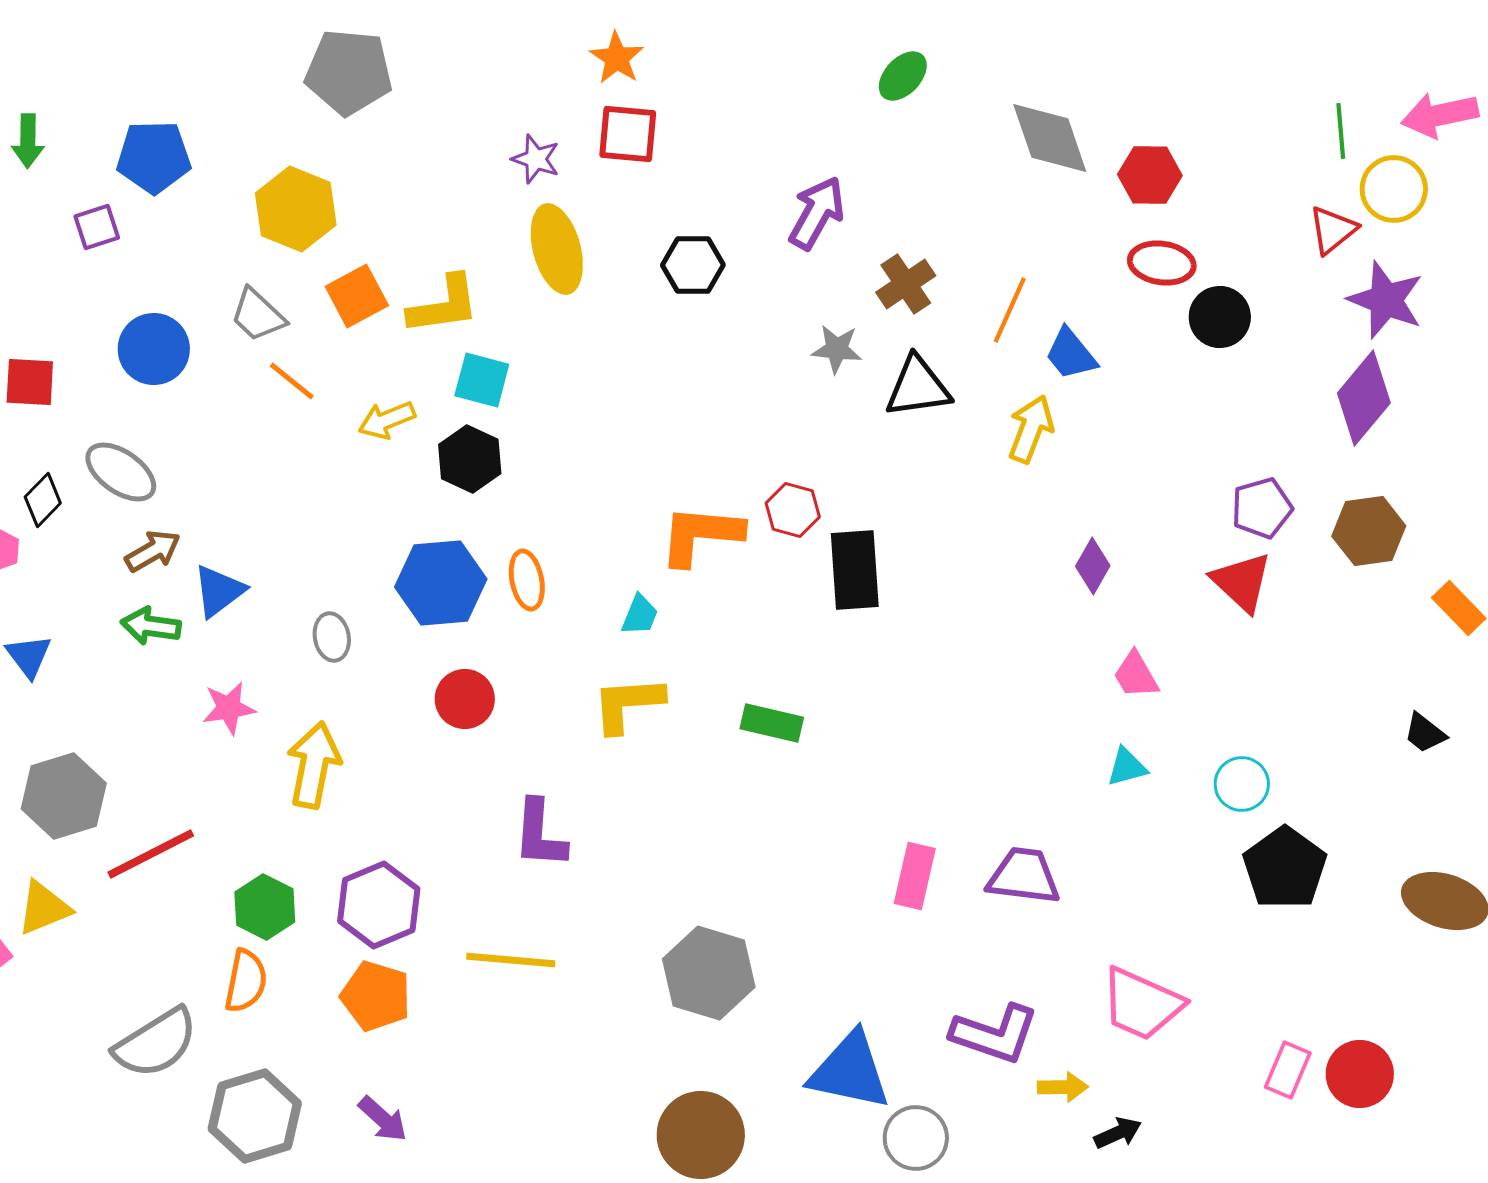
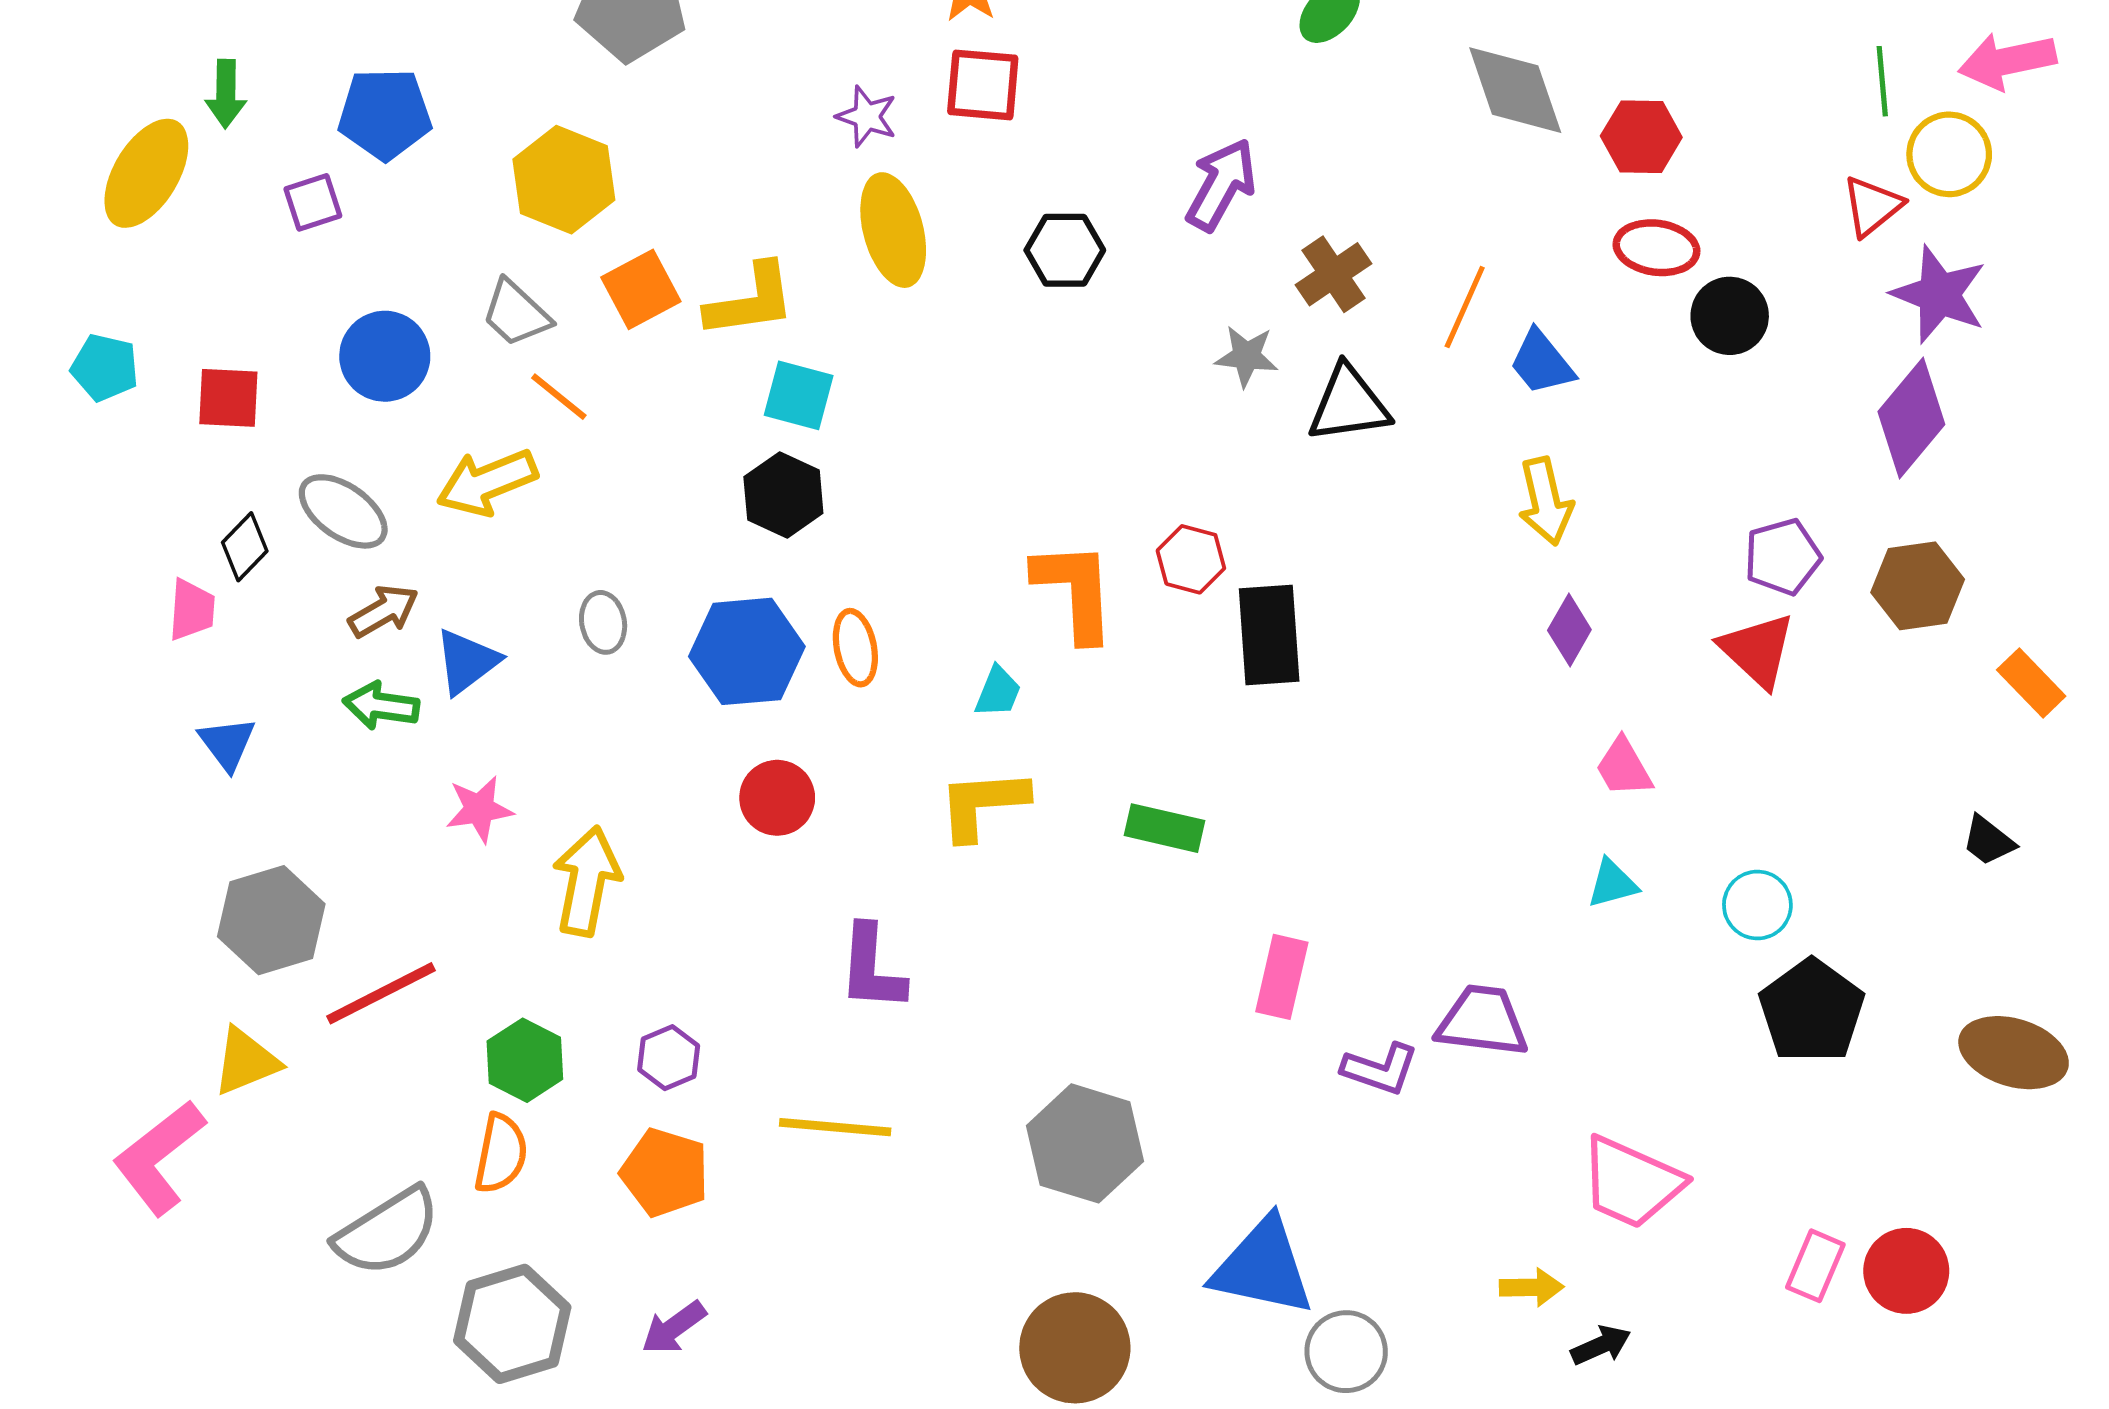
yellow arrow: (387, 420) -> (487, 482), moved, size x1.4
yellow arrow: (1031, 429) -> (1545, 501), moved, turned 146
orange L-shape: (701, 535) -> (1075, 591), turned 82
gray ellipse: (332, 637) -> (603, 622), moved
pink rectangle: (915, 876) -> (1282, 977), moved
purple hexagon: (379, 905) -> (669, 1058), size x0.6
purple L-shape: (995, 1034) -> (1380, 1069), moved, size x0.7
purple arrow: (383, 1119) -> (674, 1328), turned 102

